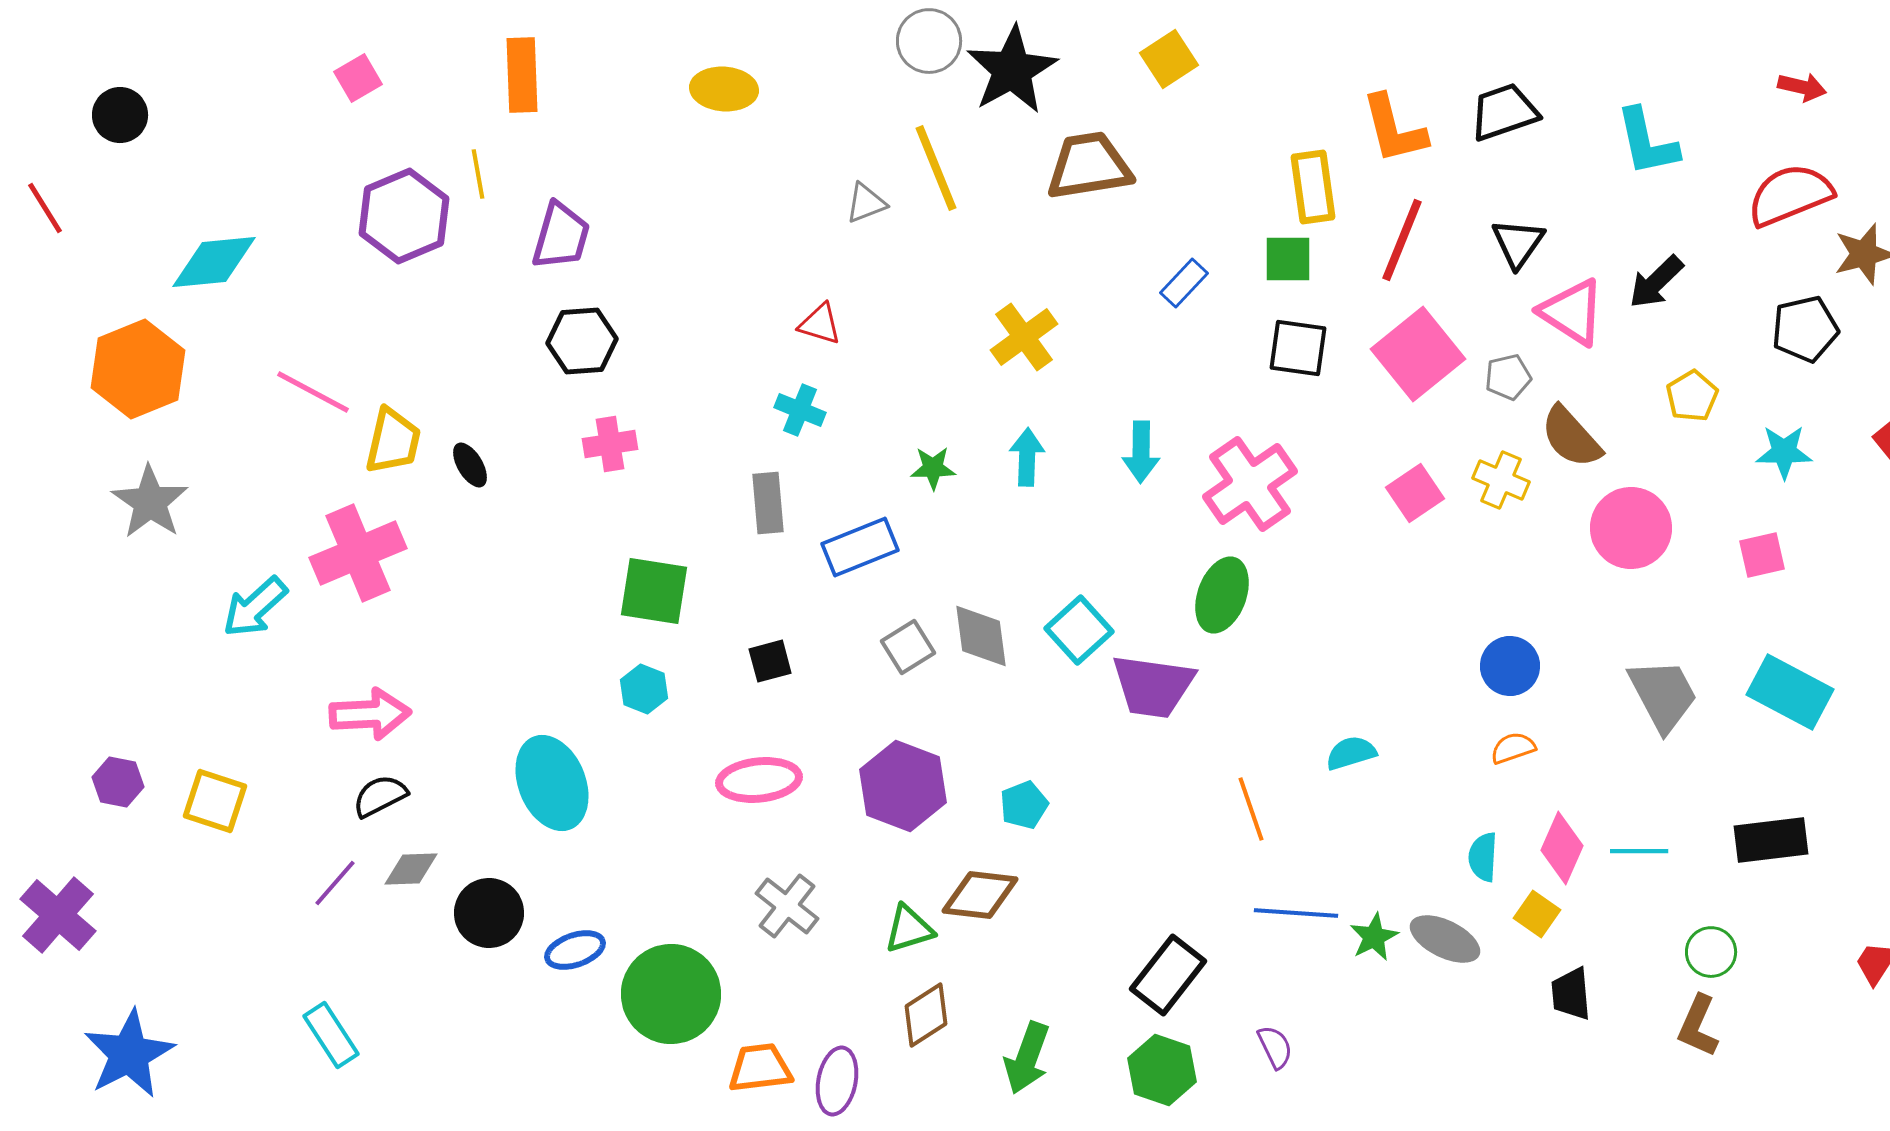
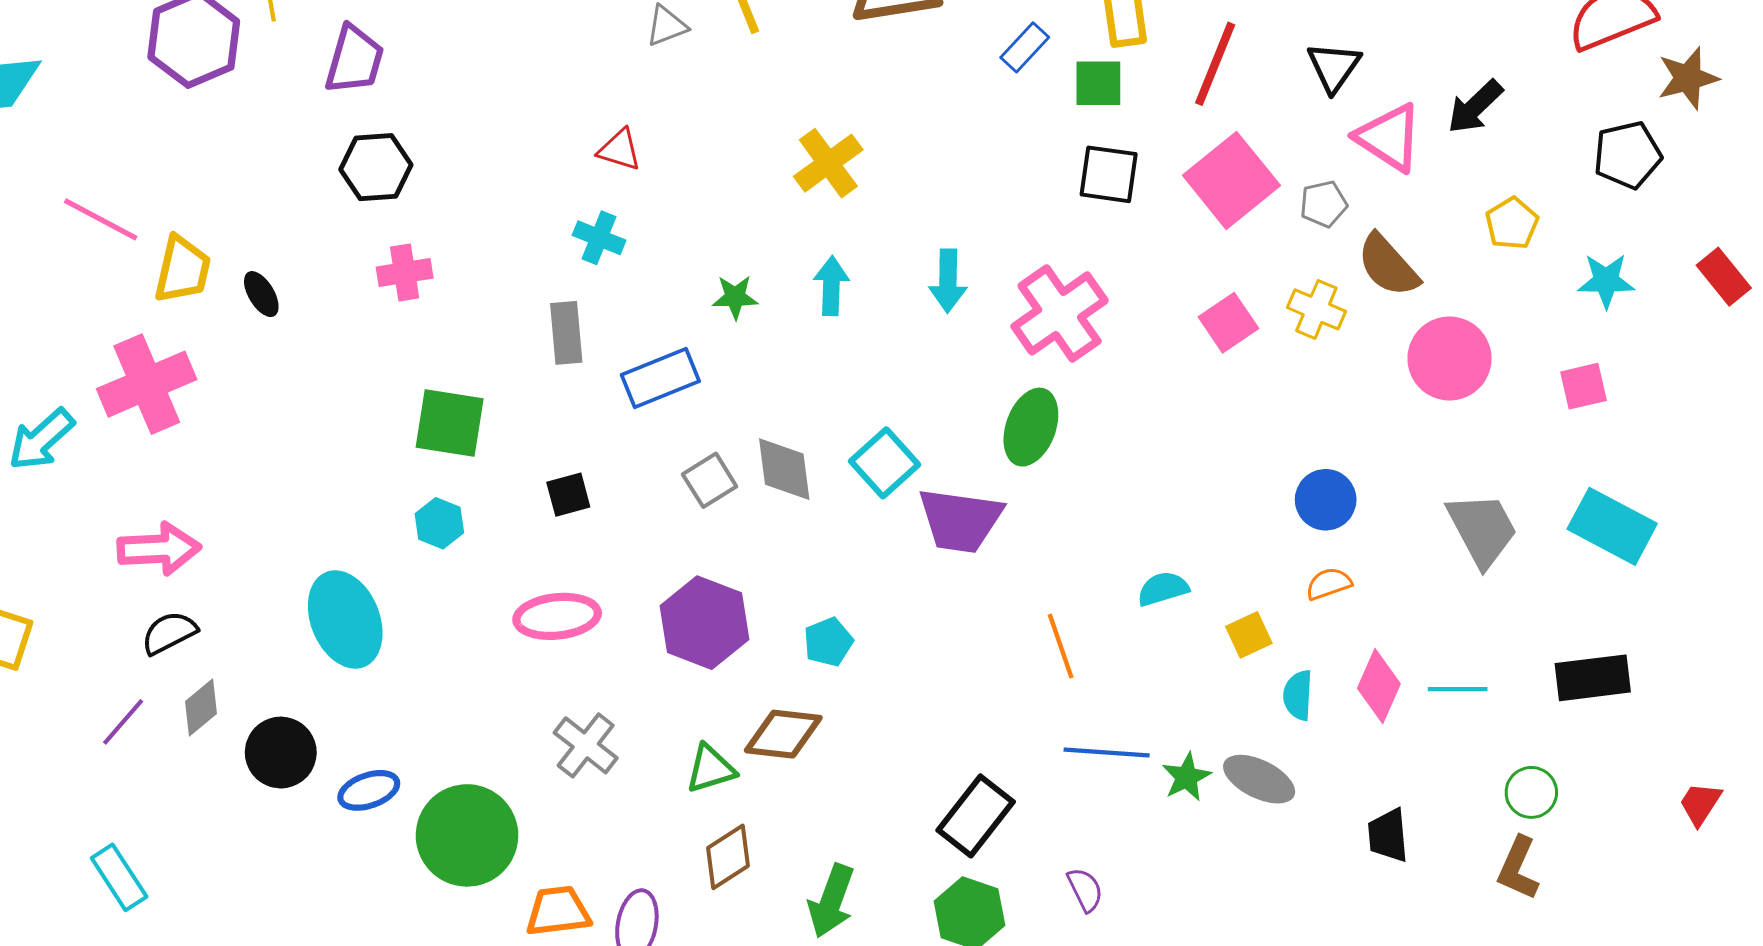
blue rectangle: (1184, 283) -> (1025, 47), moved
gray diamond: (411, 869) -> (201, 707), turned -38
yellow square: (1537, 914) -> (1249, 635), moved, turned 30

